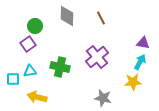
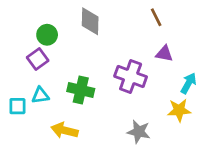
brown line: (101, 18) -> (156, 17), moved
purple triangle: (143, 43) -> (164, 54), moved
purple cross: (97, 57) -> (131, 77), turned -30
yellow arrow: (37, 97) -> (65, 130), moved

